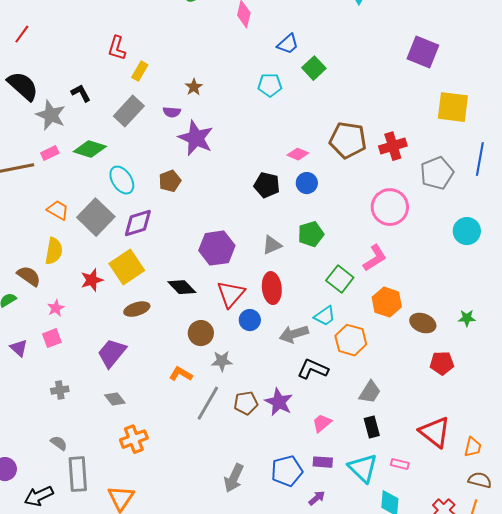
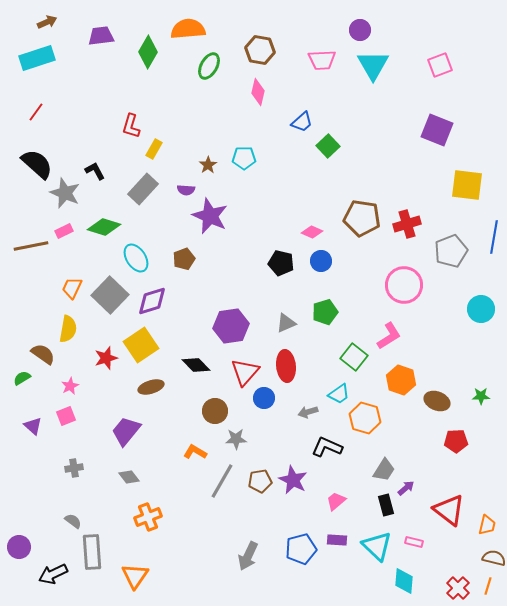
cyan pentagon: (270, 85) -> (244, 158), moved
orange trapezoid: (58, 210) -> (72, 288), turned -95
gray arrow: (294, 334) -> (308, 412), size x0.7
purple arrow: (317, 498) -> (406, 488), moved

